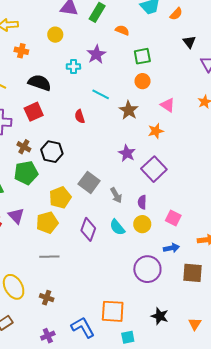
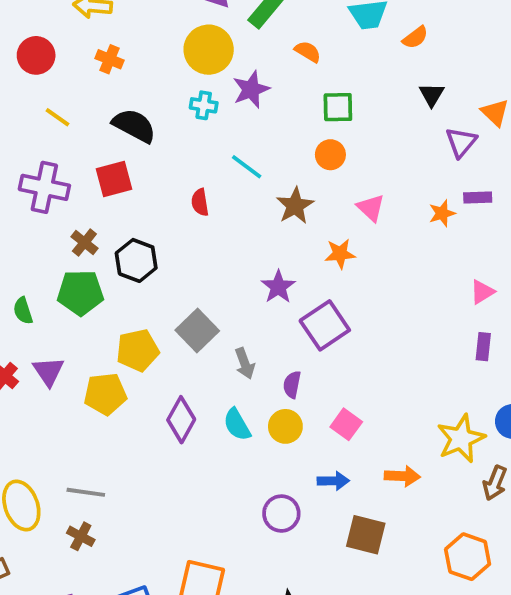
yellow circle: (55, 35) -> (209, 50), moved, size x1.6
gray line: (49, 257) -> (86, 492), moved
purple circle: (147, 269) -> (281, 514), size x0.7

